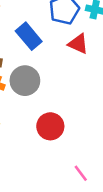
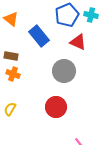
gray circle: (25, 81) -> (64, 71), moved

